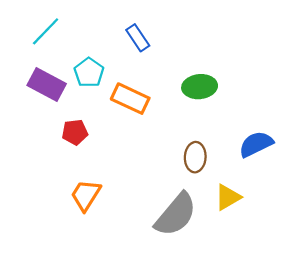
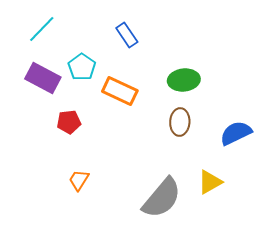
brown ellipse: (195, 157) -> (180, 122), moved
orange trapezoid: (86, 195) -> (79, 180), size x0.7

